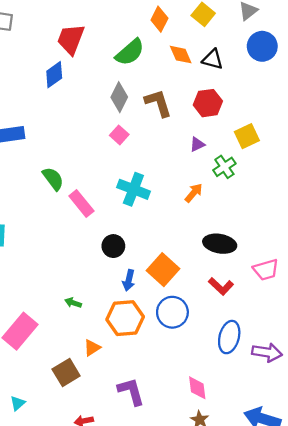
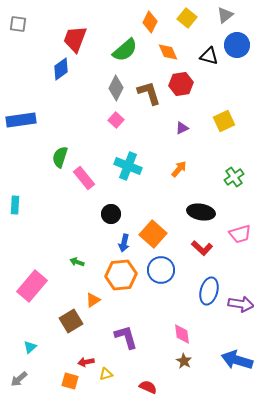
black triangle: (213, 59) -> (209, 56), moved
red hexagon: (208, 103) -> (181, 84), moved
green cross: (224, 167) -> (234, 177), moved
green semicircle: (53, 179) -> (60, 157), turned -125

